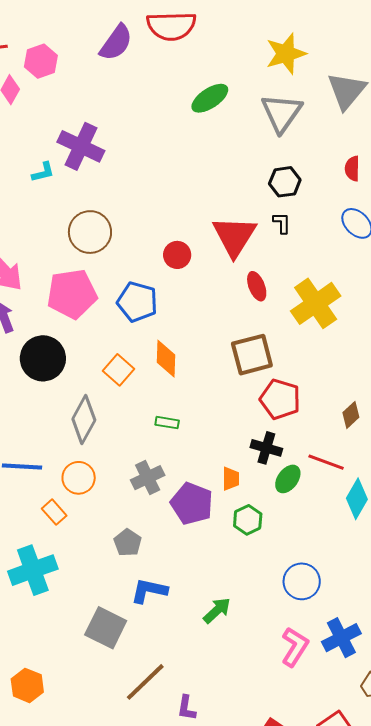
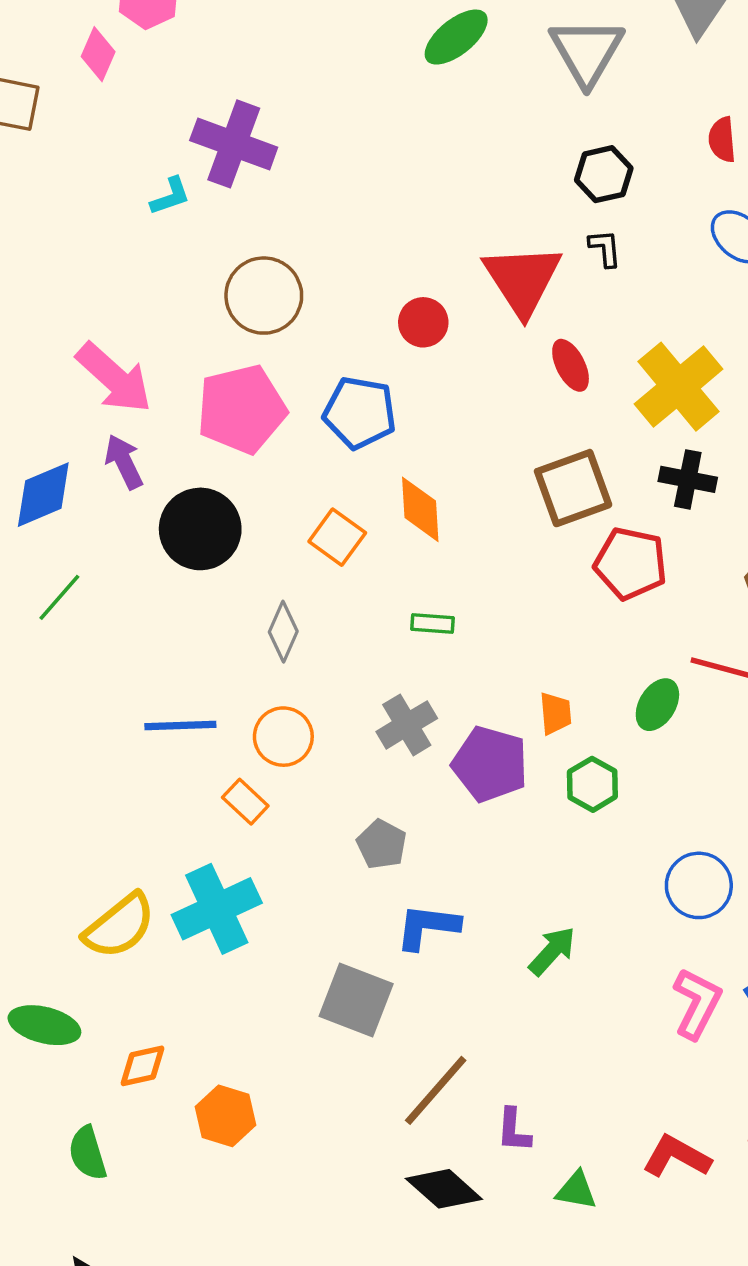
gray diamond: (84, 420) -> (283, 632), size x0.7
black cross: (266, 448) -> (688, 479), moved

